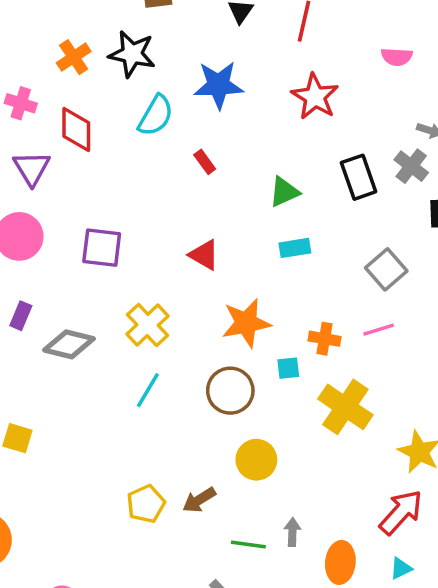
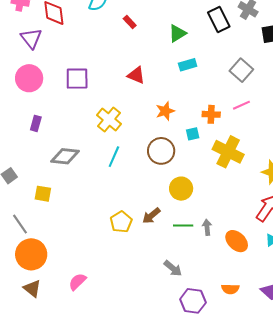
orange star: (246, 323) -> (165, 111), size x0.7
gray diamond: (69, 344) -> (65, 156), moved
green line: (248, 544) -> (183, 226), moved
orange ellipse: (340, 562) -> (237, 241), turned -45

